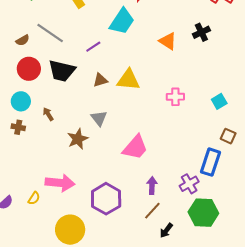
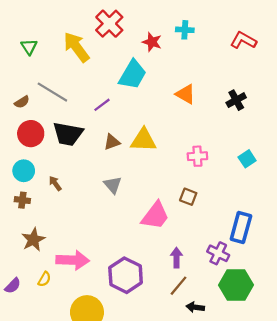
black cross: (201, 32) -> (236, 100), moved
brown square: (228, 136) -> (188, 197), moved
brown star: (78, 139) -> (33, 240), moved
purple cross: (189, 184) -> (218, 253), turned -30
black arrow: (166, 230) -> (195, 307), turned 63

